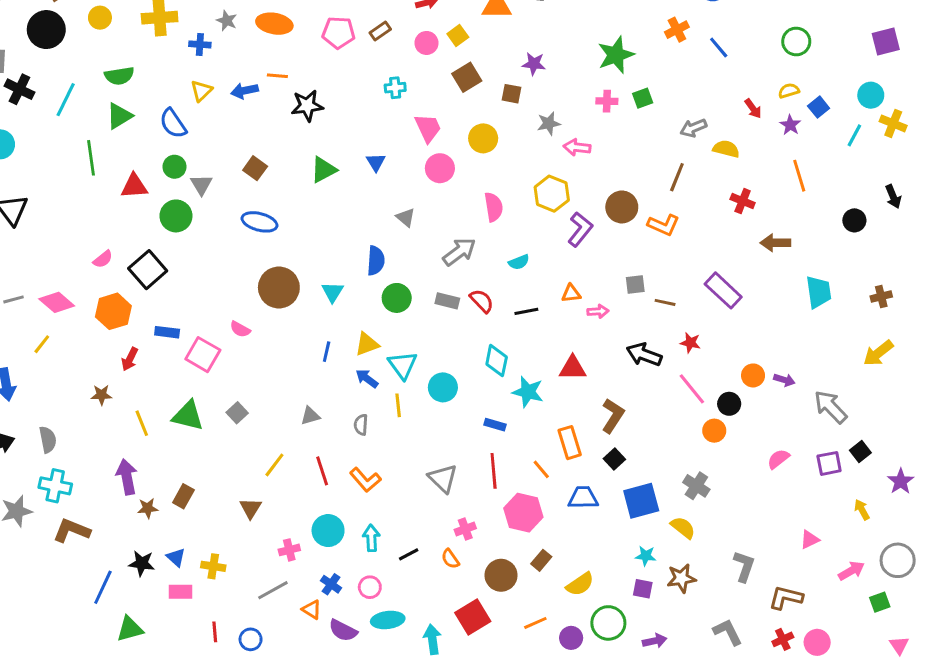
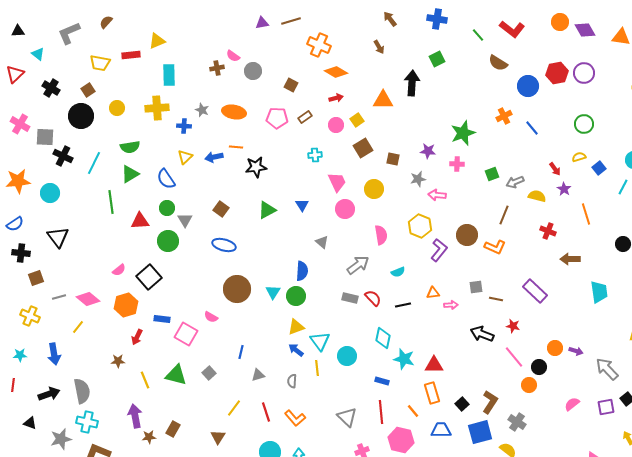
purple star: (534, 64) -> (428, 151), moved
green square: (643, 98) -> (492, 174), moved
purple star: (790, 125) -> (564, 189), moved
green circle: (397, 298) -> (296, 296), moved
blue line: (327, 352) -> (241, 352), moved
red triangle: (573, 368) -> (434, 365), moved
brown L-shape: (613, 416) -> (490, 402), moved
gray semicircle: (48, 440) -> (82, 391), size x1.4

